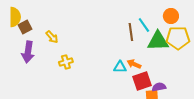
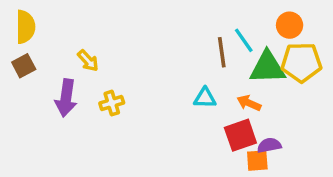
brown square: (25, 27) -> (24, 66), moved
purple arrow: (28, 52) -> (66, 98), moved
orange arrow: (134, 64) -> (249, 103), moved
cyan triangle: (120, 67) -> (205, 98), moved

